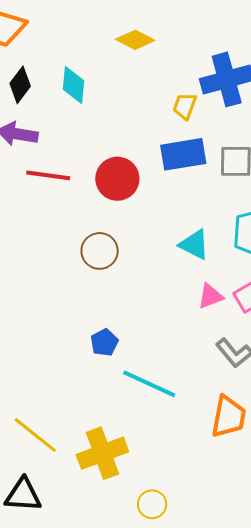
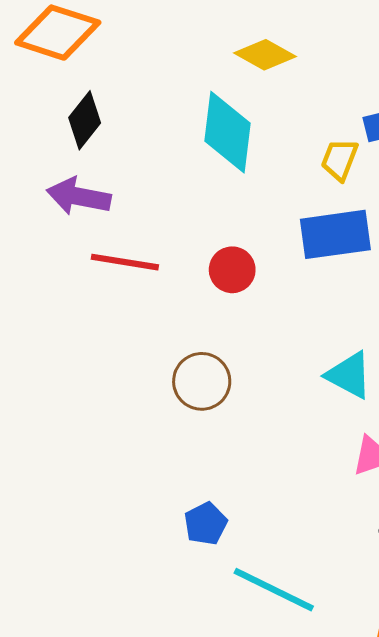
cyan diamond: (74, 85) -> (227, 132), moved, size x1.4
red circle: (117, 179) -> (232, 270), size x0.7

